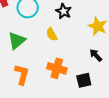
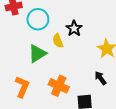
yellow semicircle: (52, 34) -> (58, 41), moved
green triangle: (17, 41) -> (37, 54), moved

